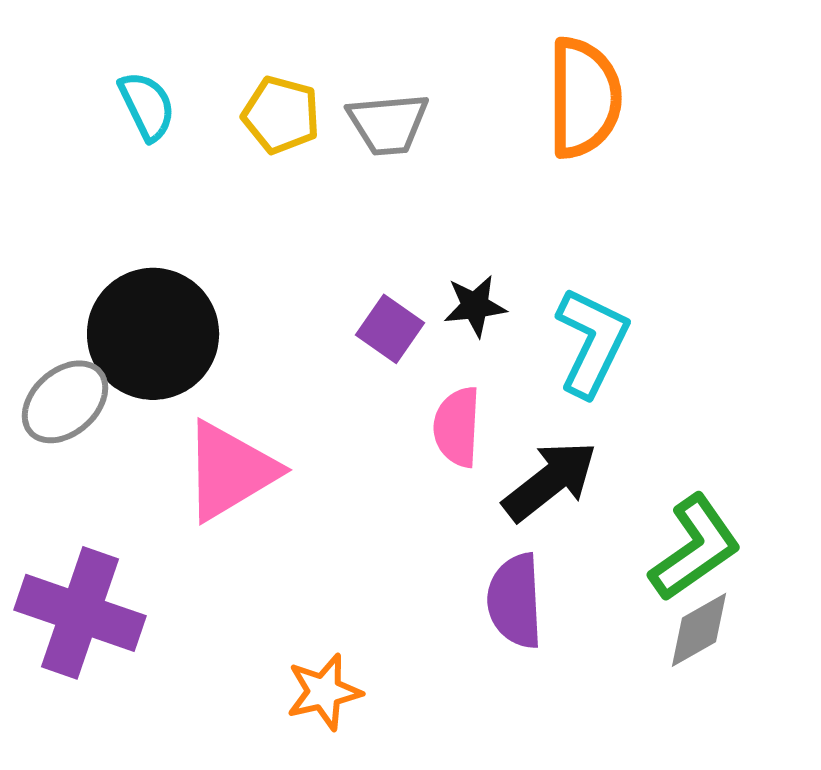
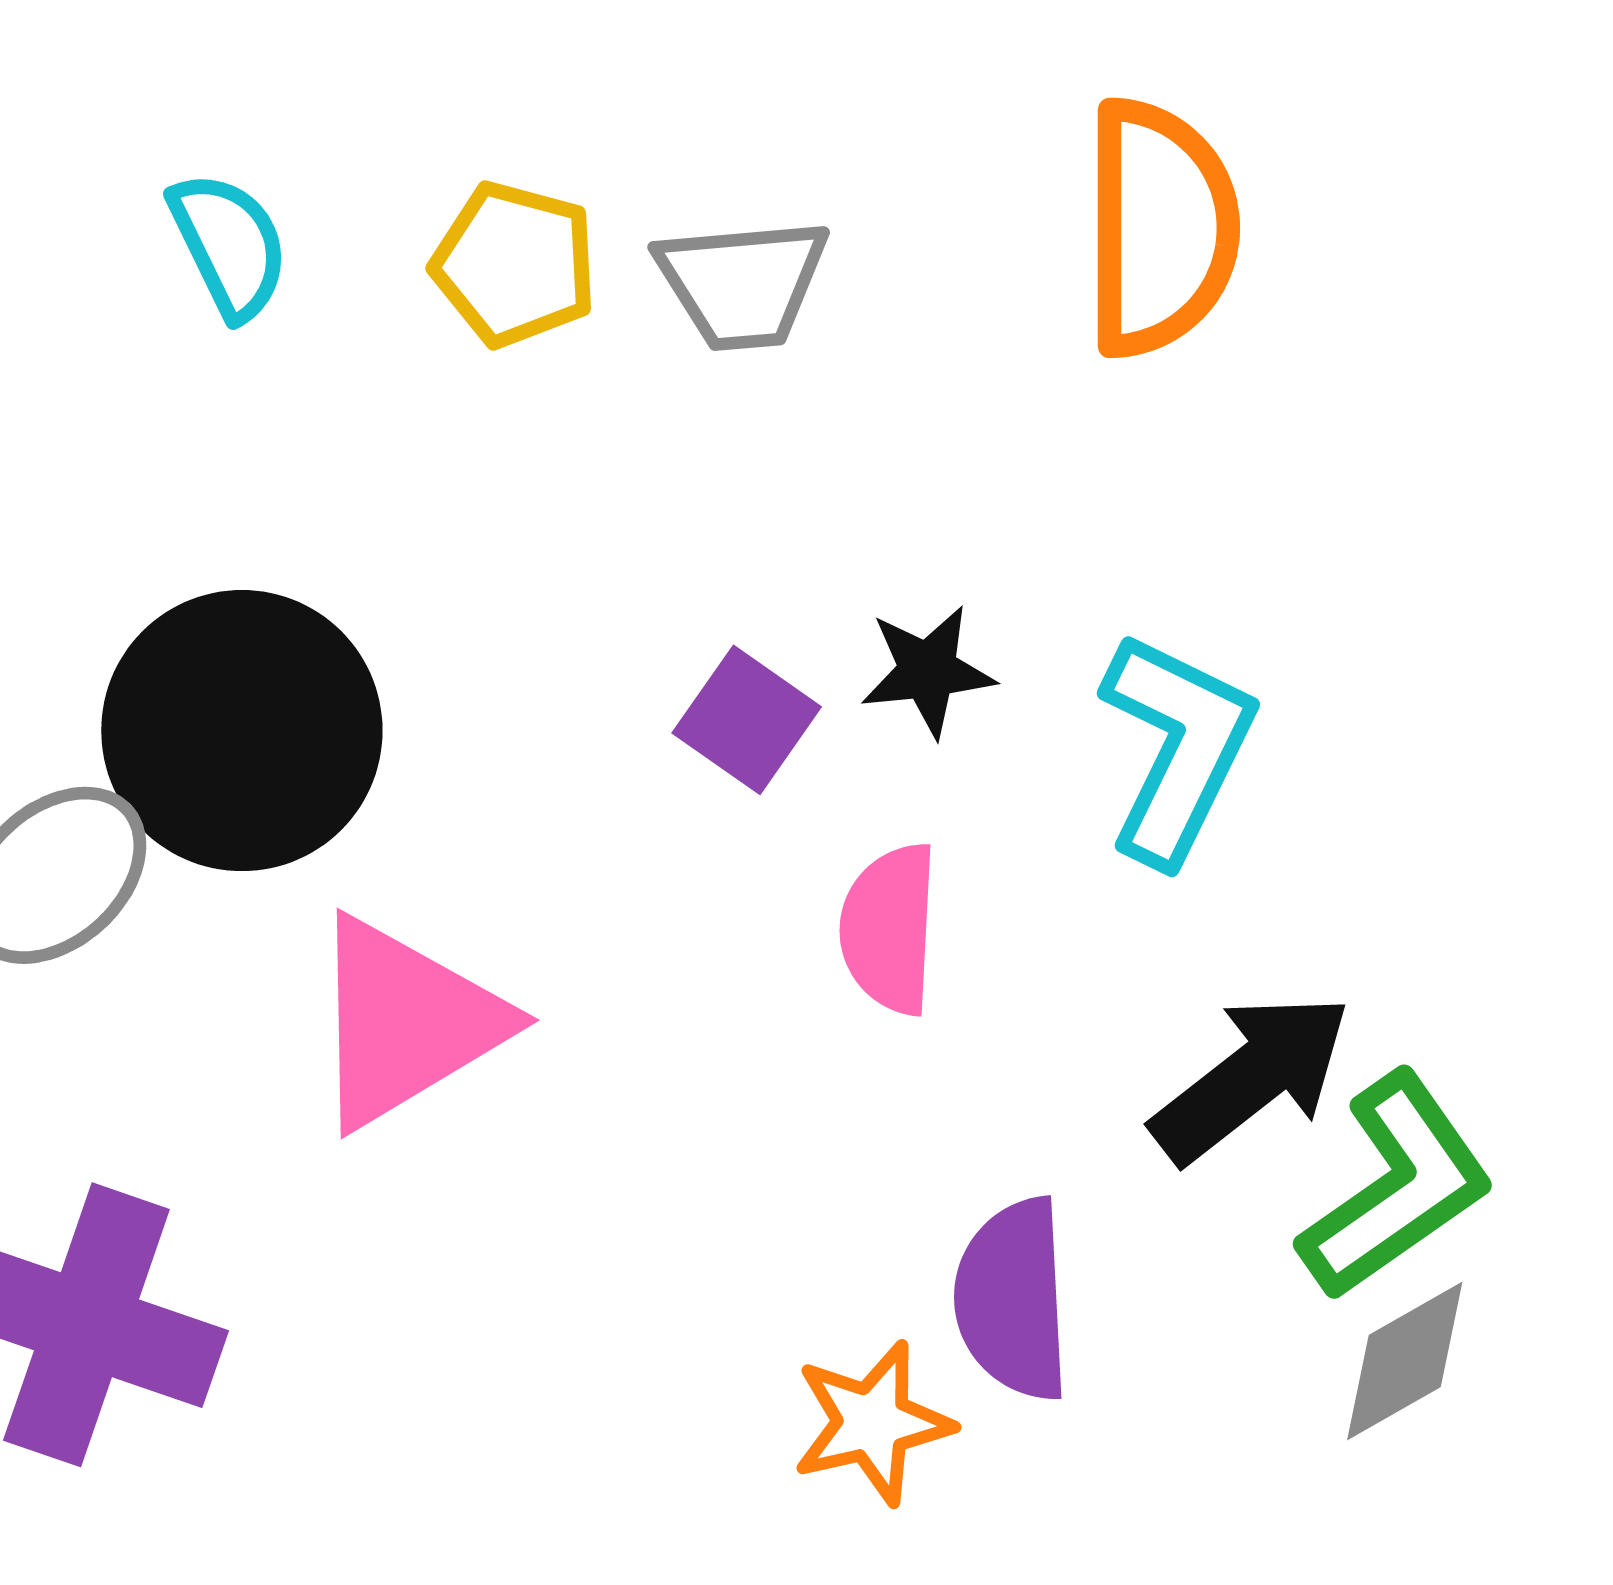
black arrow: (550, 481) -> (1251, 1078), moved
orange star: (324, 692) -> (872, 1423), moved

